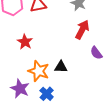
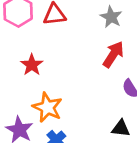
black triangle: (61, 67) -> (121, 128), moved

